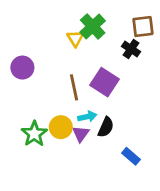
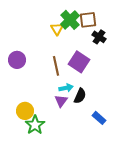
brown square: (143, 26) -> (88, 20), moved
purple circle: (22, 68) -> (17, 60), moved
yellow circle: (61, 127) -> (25, 111), moved
green star: (34, 134) -> (35, 125), moved

